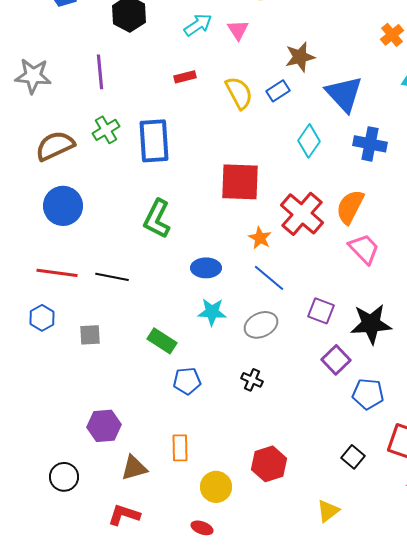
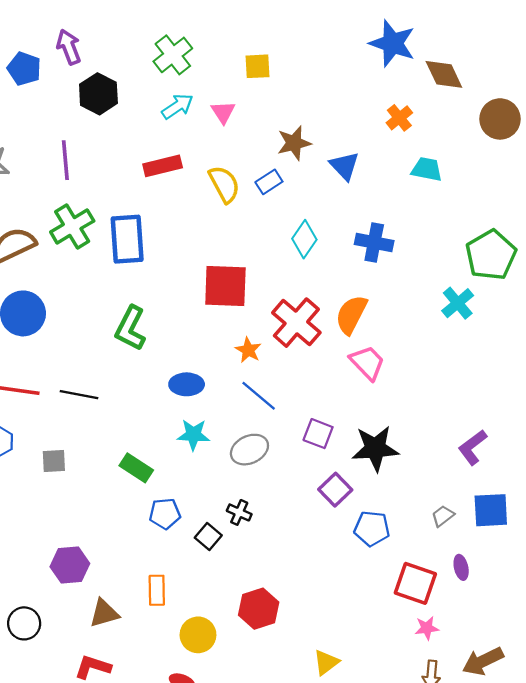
red rectangle: (185, 77) -> (163, 166), size x1.5
blue triangle: (344, 94) -> (344, 166), moved, size x0.7
green cross: (106, 130) -> (72, 226), size x1.4
black square: (353, 457) -> (208, 536), moved

